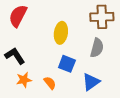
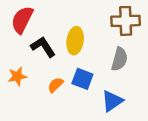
black L-shape: (15, 56) -> (43, 47), moved
orange star: (24, 80) -> (17, 76), moved
orange semicircle: (50, 83) -> (55, 85), moved, turned -96

